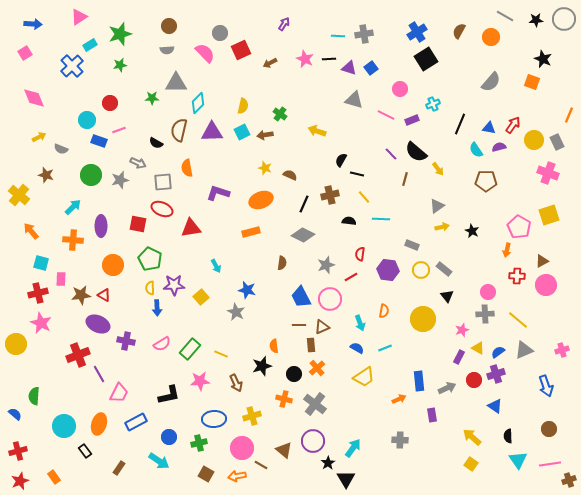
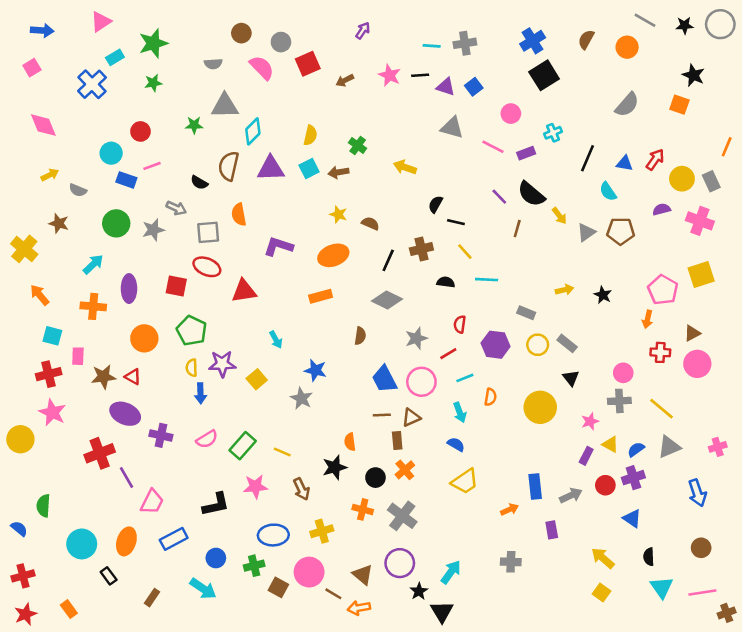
brown circle: (169, 26) -> (241, 33), moved
purple semicircle: (499, 147) -> (662, 209), moved
gray triangle: (437, 206) -> (586, 232), moved
cyan line: (385, 348) -> (465, 378), moved
brown square: (206, 474) -> (278, 587), moved
orange arrow: (237, 476) -> (359, 608), moved

